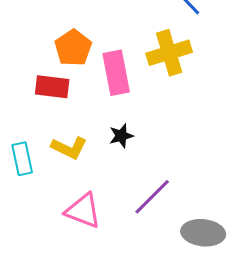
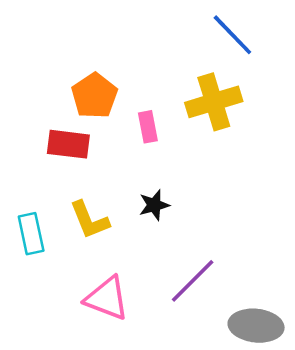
pink rectangle: (116, 73) -> (148, 127), size x0.6
yellow L-shape: (69, 148) -> (89, 220), turned 42

